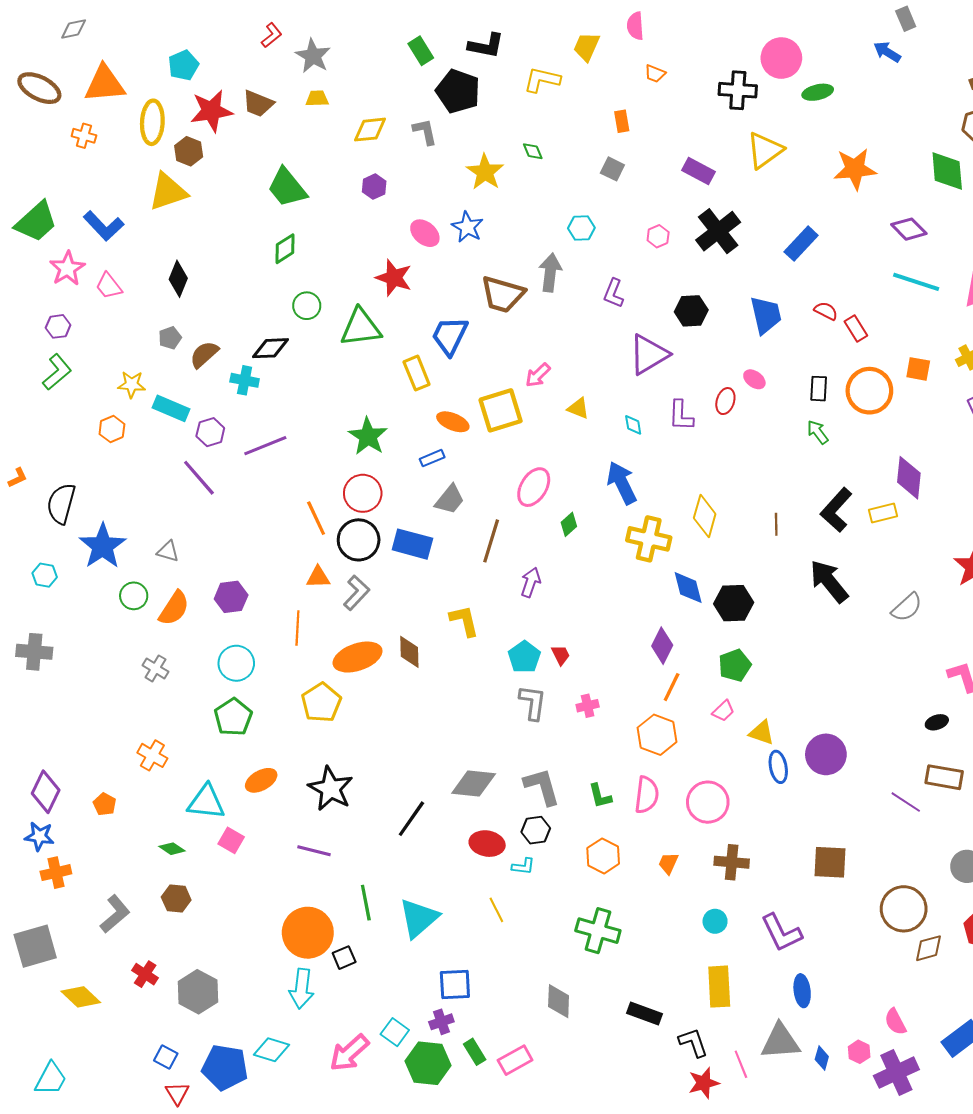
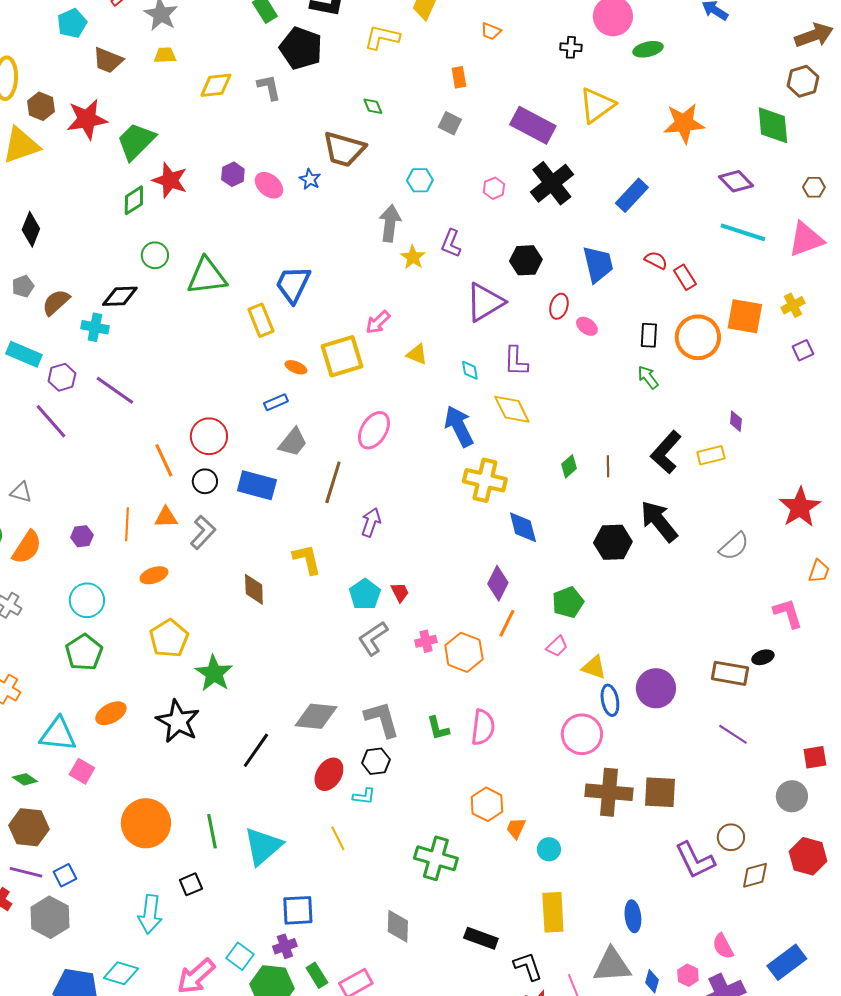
cyan pentagon: (183, 65) -> (72, 23), moved
black cross: (738, 90) -> (571, 47), size x0.6
red star: (211, 111) -> (87, 119), moved
purple rectangle: (698, 171) -> (533, 125), size x1.4
yellow star: (485, 172) -> (413, 257), moved, size x0.7
purple hexagon: (374, 187) -> (233, 174), moved
green trapezoid: (287, 188) -> (136, 141), turned 84
blue star: (467, 227) -> (310, 179), size x0.7
red star: (394, 278) -> (170, 180), moved
brown trapezoid: (503, 294) -> (344, 149), moved
orange square: (918, 369) -> (745, 316), size x1.5
red ellipse: (725, 401) -> (559, 306), moved
orange ellipse: (453, 422) -> (296, 367), size x0.7
green star: (368, 436) -> (214, 673), moved
purple line: (265, 446) -> (115, 390), turned 57
purple diamond: (909, 478) -> (736, 421), size x0.5
yellow diamond: (705, 516) -> (512, 409), moved, turned -42
green diamond: (569, 524) -> (569, 466), moved
black circle: (359, 540) -> (205, 481), size x0.6
purple hexagon: (231, 597) -> (82, 536), size x0.7
black hexagon: (734, 603) -> (613, 542), moved
orange line: (297, 628) -> (127, 524), moved
orange ellipse: (358, 657) -> (154, 575), moved, size x0.6
gray L-shape: (533, 703) -> (373, 638), turned -132
orange hexagon: (657, 735) -> (464, 652), moved
brown rectangle: (944, 777) -> (730, 673), moved
pink circle: (708, 802) -> (582, 734), moved
red ellipse: (487, 844) -> (329, 774), turned -68
purple line: (314, 851) -> (26, 872), moved
orange hexagon: (603, 856) -> (487, 804), moved
brown cross: (732, 862) -> (609, 792), moved, size x1.4
orange trapezoid: (668, 863) -> (516, 828), moved
brown hexagon: (176, 898) -> (29, 827), size x1.4
brown circle: (904, 909) -> (731, 837), size x0.6
orange circle: (308, 933) -> (146, 823), moved
purple L-shape: (781, 933) -> (695, 860), moved
blue square: (166, 1057) -> (65, 875), moved, turned 35

